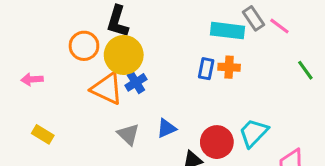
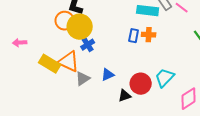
orange circle: (84, 46) -> (65, 21), moved
orange triangle: (107, 89) -> (69, 62), moved
yellow rectangle: (43, 134) -> (50, 64), moved, size x1.5
gray triangle: (128, 134) -> (83, 79), turned 42

